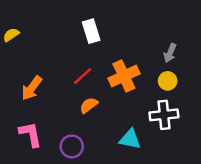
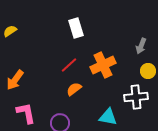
yellow circle: (168, 81) -> (148, 71), moved
orange arrow: (32, 88) -> (15, 80), moved

